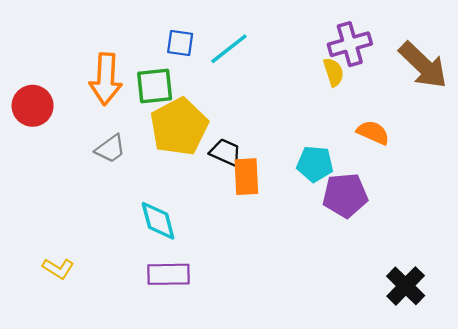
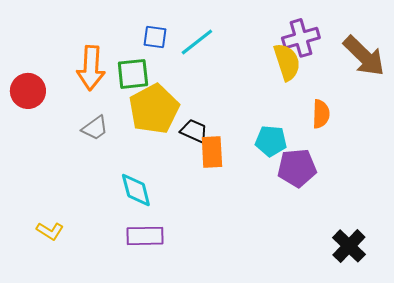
yellow semicircle: (334, 72) -> (287, 62), size x1.5
orange semicircle: (373, 132) -> (321, 114), turned 68

